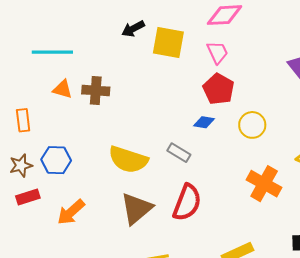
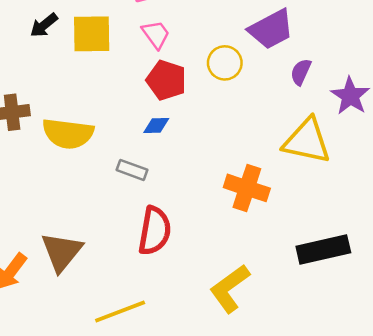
yellow circle: (252, 125) -> (225, 63), moved
yellow semicircle: (128, 160) -> (68, 134), moved
brown triangle: (136, 209) -> (62, 252), moved

